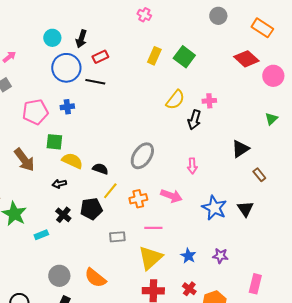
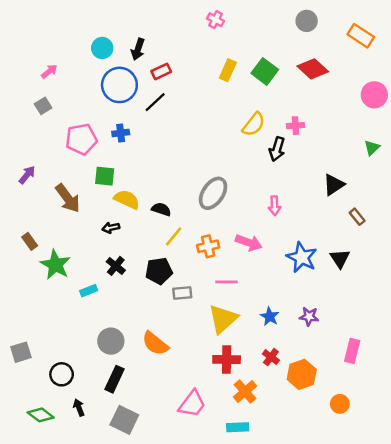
red diamond: (246, 59) -> (313, 69), moved
black line: (95, 82) -> (155, 102), turned -54
black pentagon: (91, 209) -> (159, 271), moved

